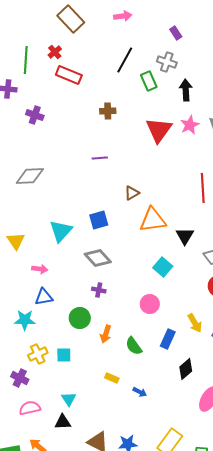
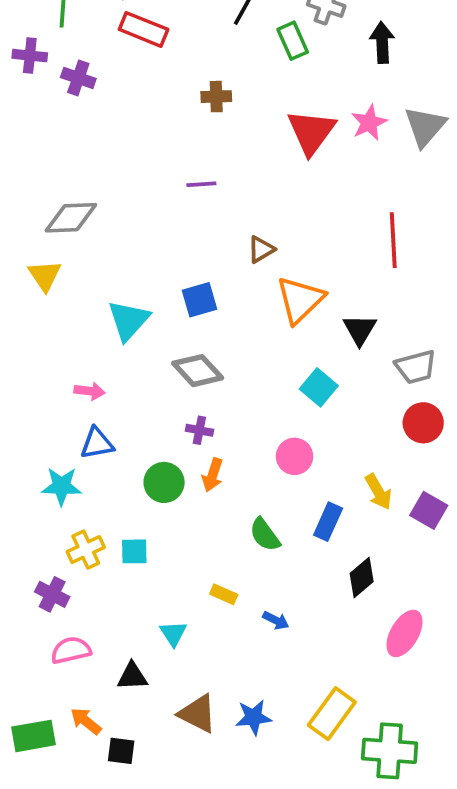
black arrow: (186, 90) -> (382, 43), moved
purple cross: (35, 115) -> (78, 78), moved
orange triangle: (153, 220) -> (300, 300), turned -36
yellow triangle: (16, 241) -> (45, 276), moved
orange arrow: (106, 334) -> (213, 475), moved
cyan triangle: (69, 399) -> (173, 633), moved

